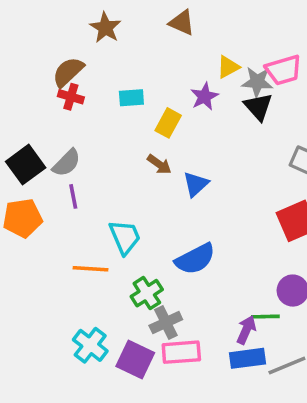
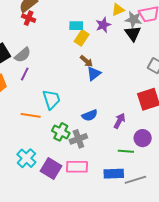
cyan rectangle: (131, 98) -> (76, 26), moved
brown arrow: (159, 164) -> (86, 61), moved
purple line: (73, 196) -> (25, 74), turned 32
blue semicircle: (195, 259) -> (90, 115), size x0.7
green cross: (147, 293) -> (61, 132), turned -36
gray cross: (166, 323) -> (78, 139), moved
purple arrow: (246, 330) -> (119, 121), moved

